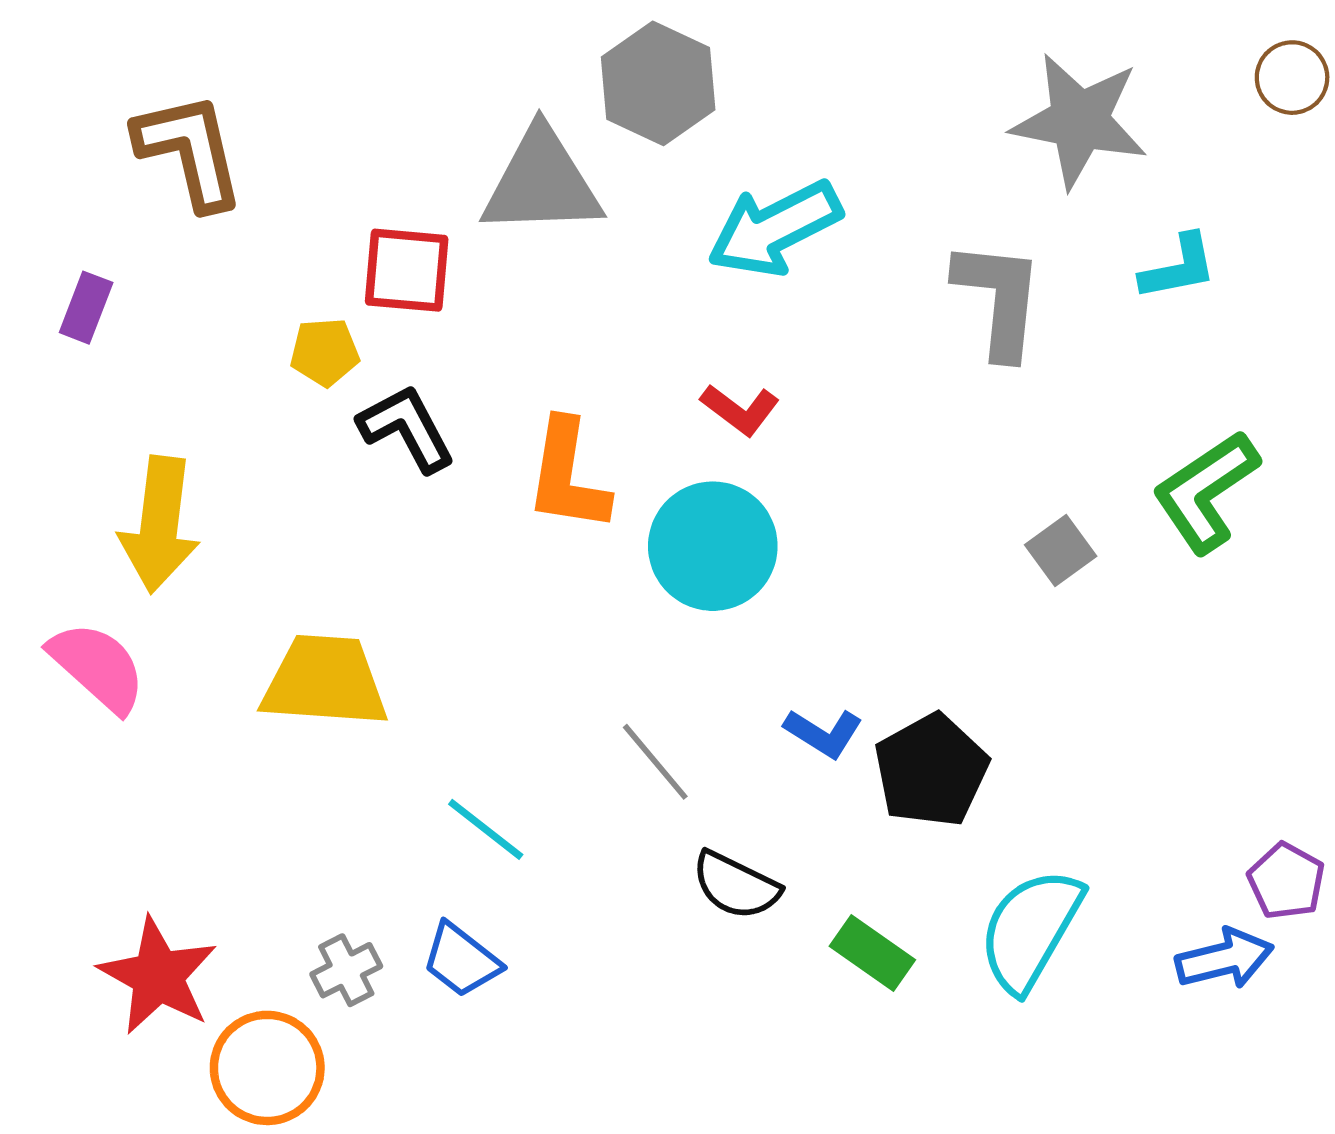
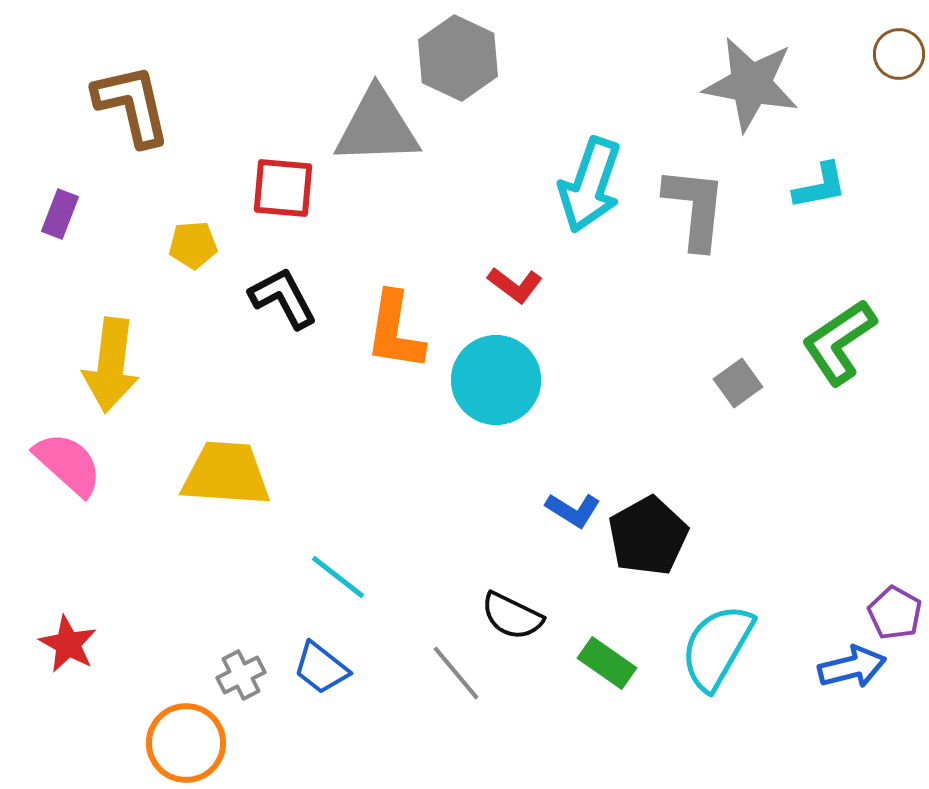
cyan arrow: (775, 228) -> (590, 185), moved, turned -44
yellow pentagon: (325, 352) -> (193, 245), moved
gray line: (655, 762) -> (456, 673), moved
red star: (158, 976) -> (68, 644), moved, size x0.7

